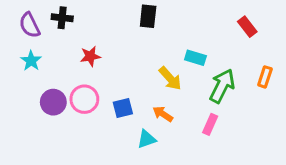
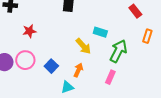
orange rectangle: (265, 77) -> (147, 36), moved
blue square: (123, 108) -> (51, 66), turned -32
orange arrow: (163, 114) -> (78, 70), turned 80

